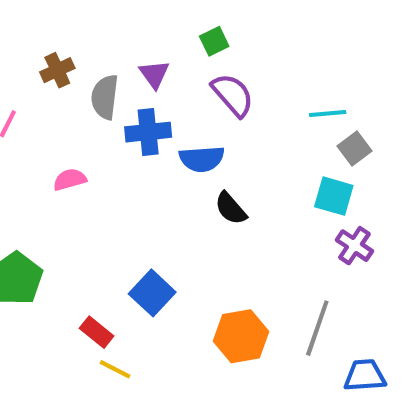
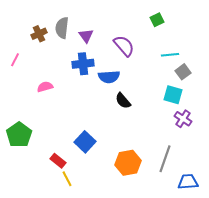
green square: (214, 41) -> (157, 20), moved
gray semicircle: (105, 97) -> (62, 28), moved
yellow line: (115, 369) -> (67, 179), turned 35

